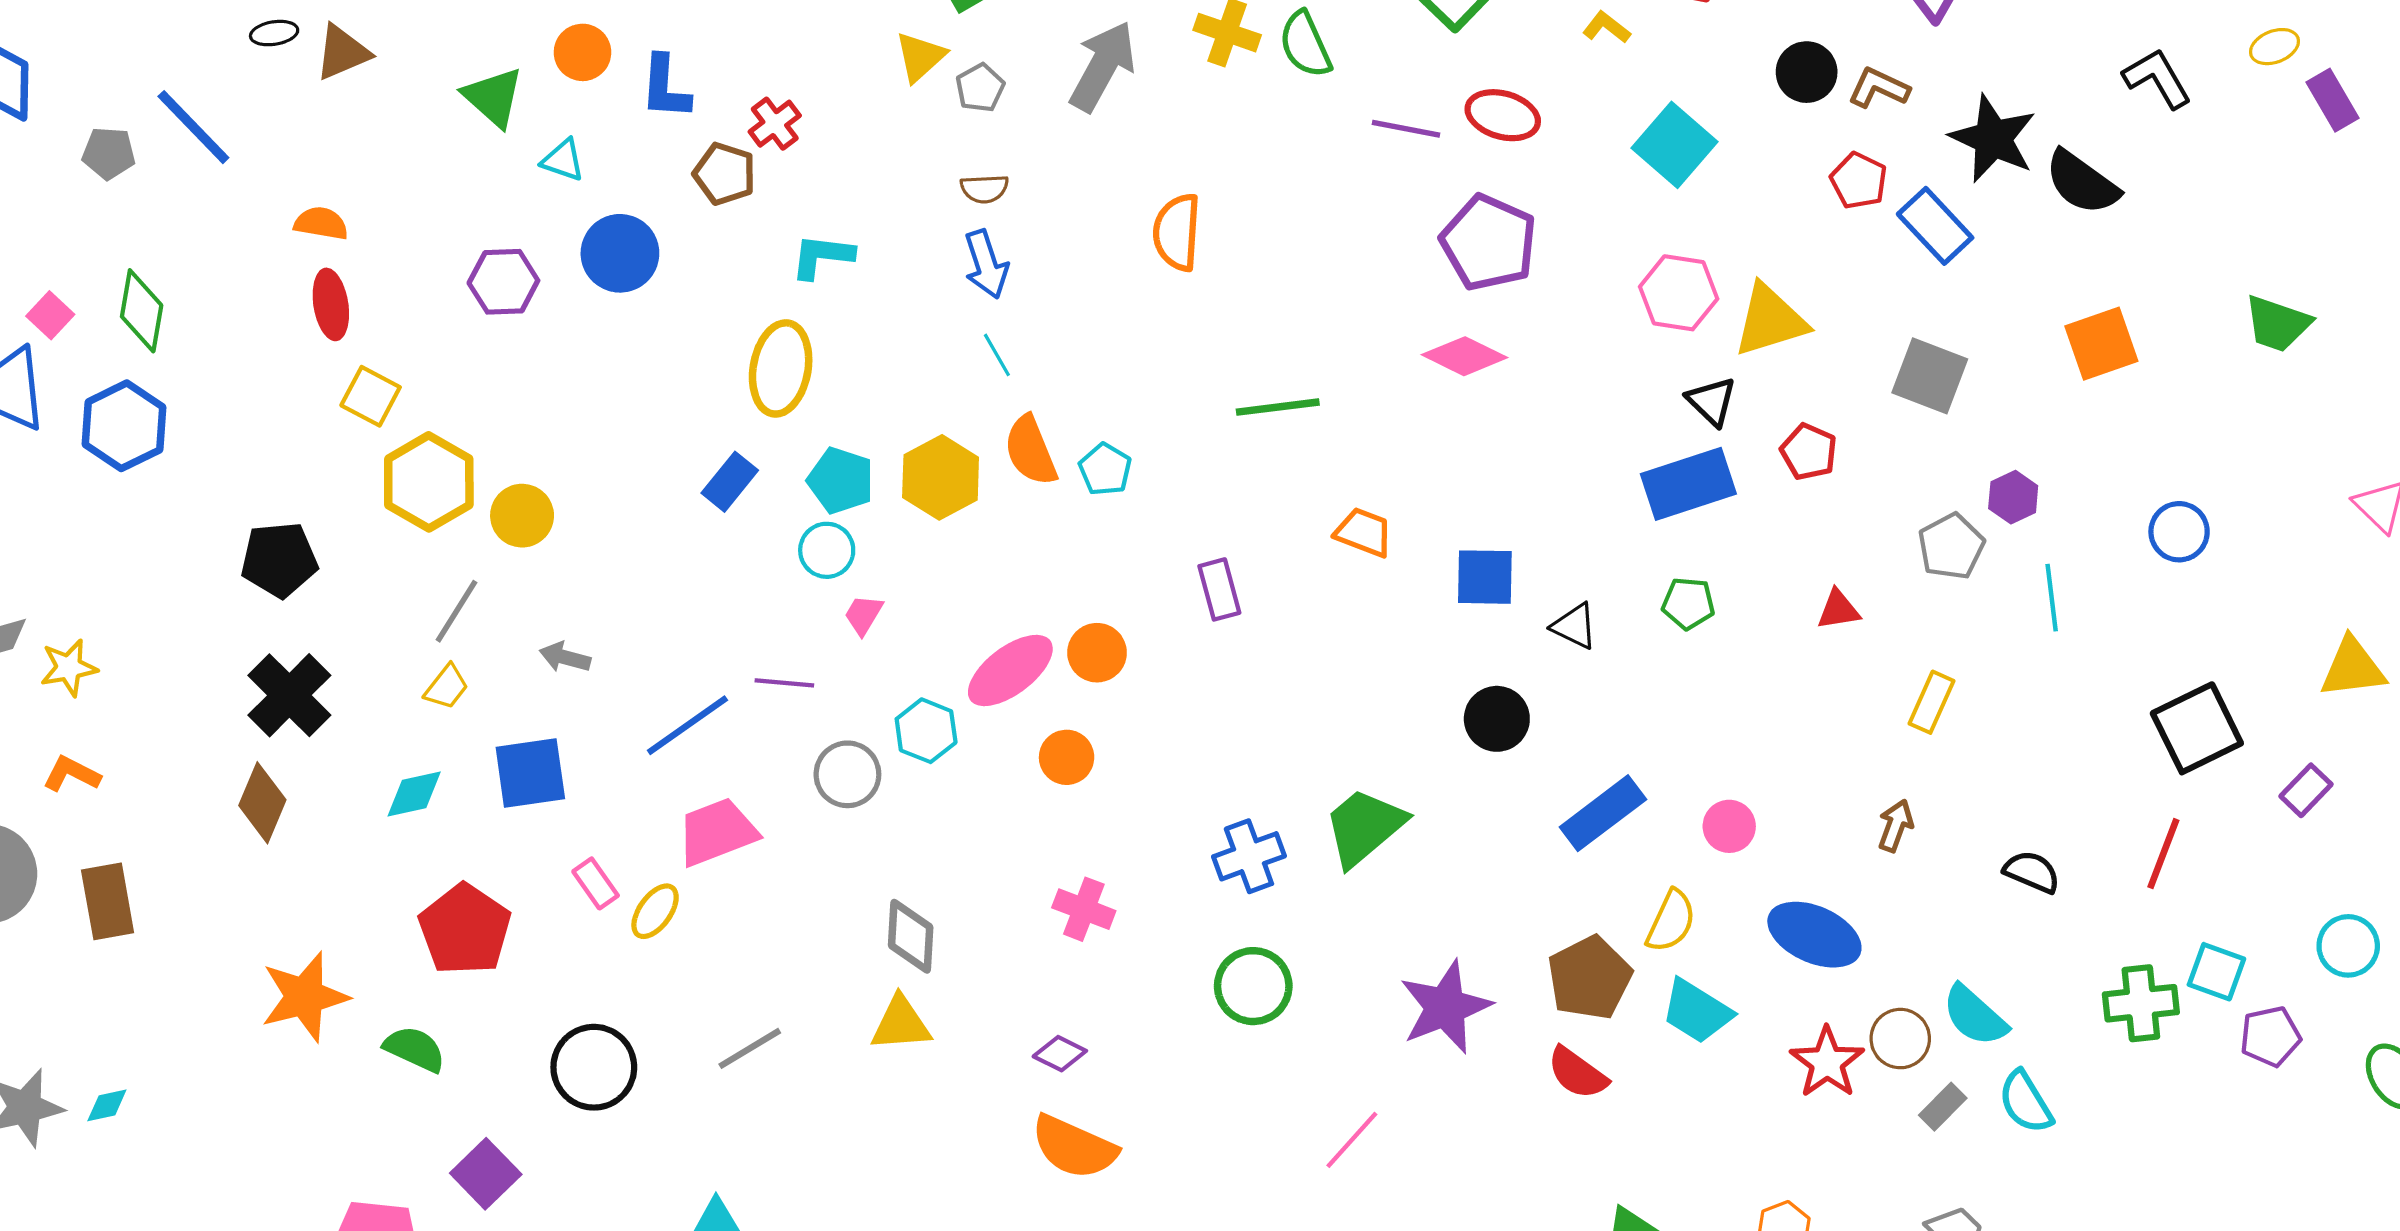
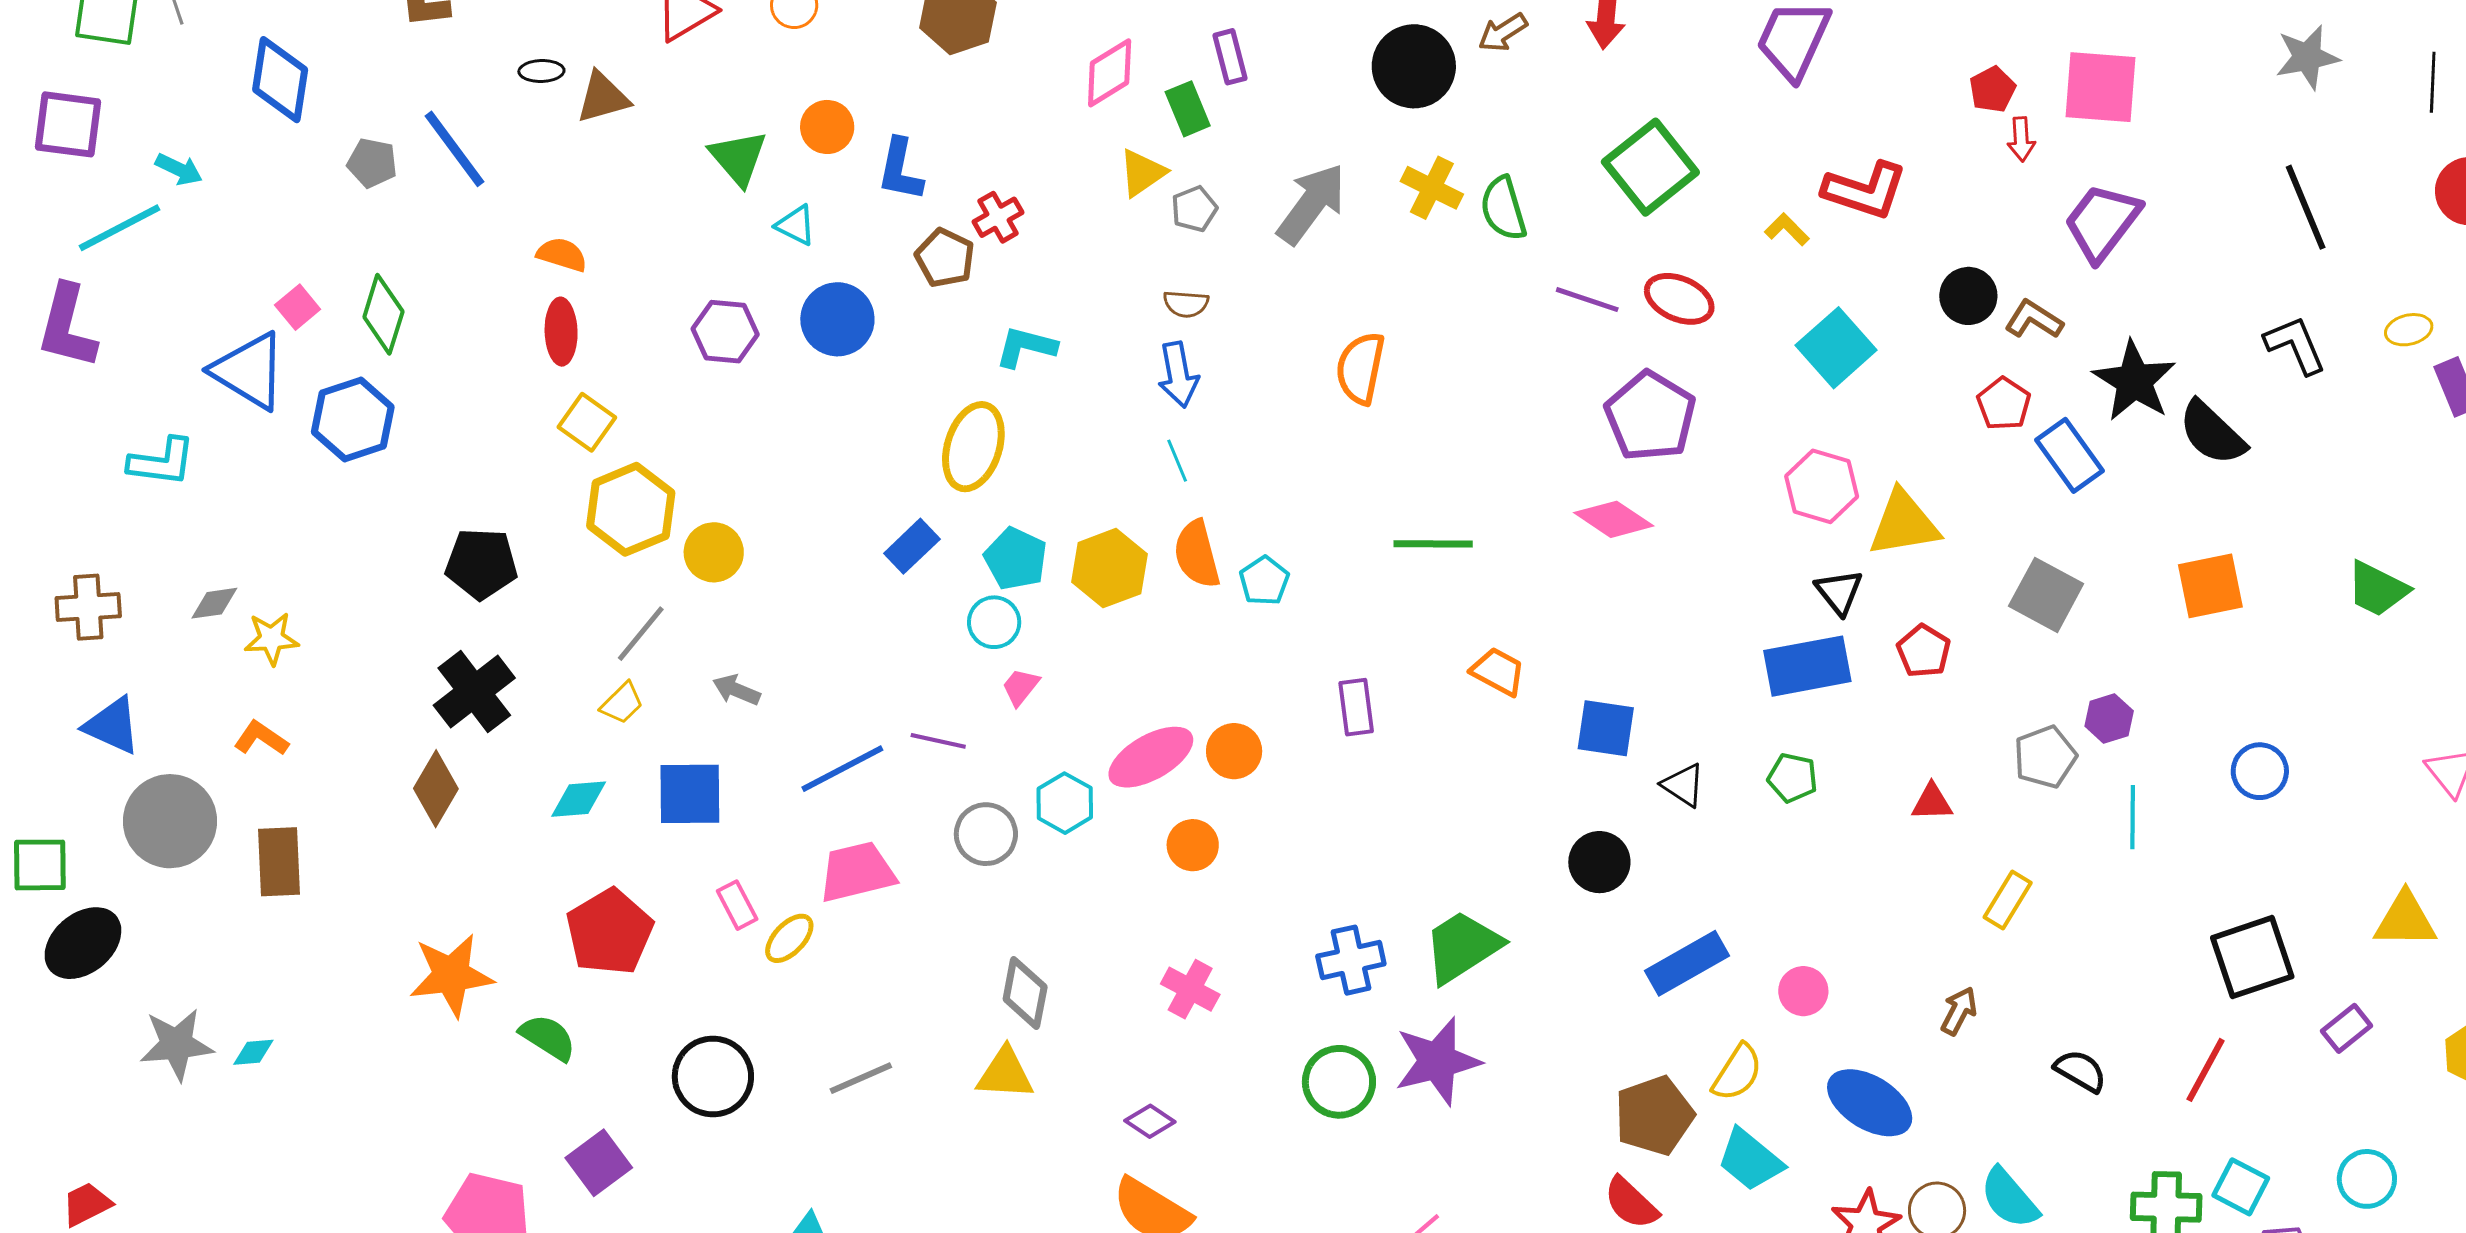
purple star: (1445, 1007) -> (1438, 1061), moved

